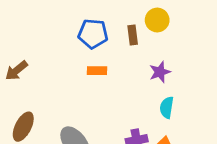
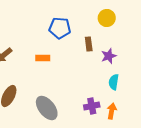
brown rectangle: (133, 35) -> (89, 44), moved
orange rectangle: (97, 71) -> (43, 58), moved

